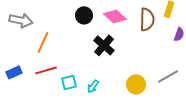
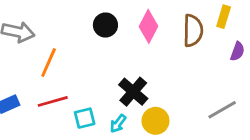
pink diamond: (115, 16) -> (149, 26), turned 75
black cross: (104, 45) -> (133, 92), moved
yellow circle: (136, 84) -> (155, 121), moved

